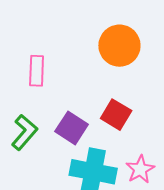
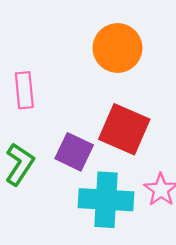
red square: (116, 115) -> (124, 129), size x1.4

